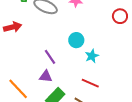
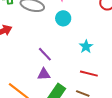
cyan circle: (76, 40) -> (63, 18), moved

